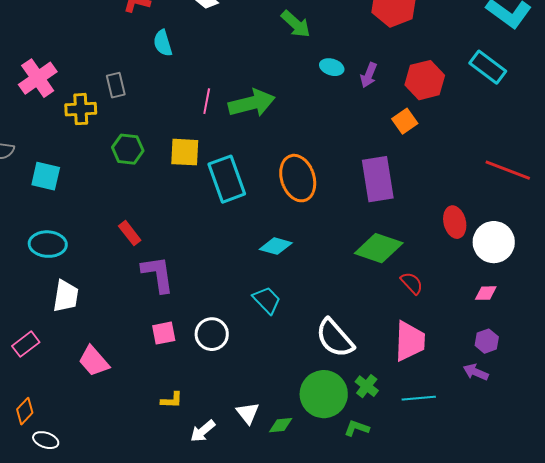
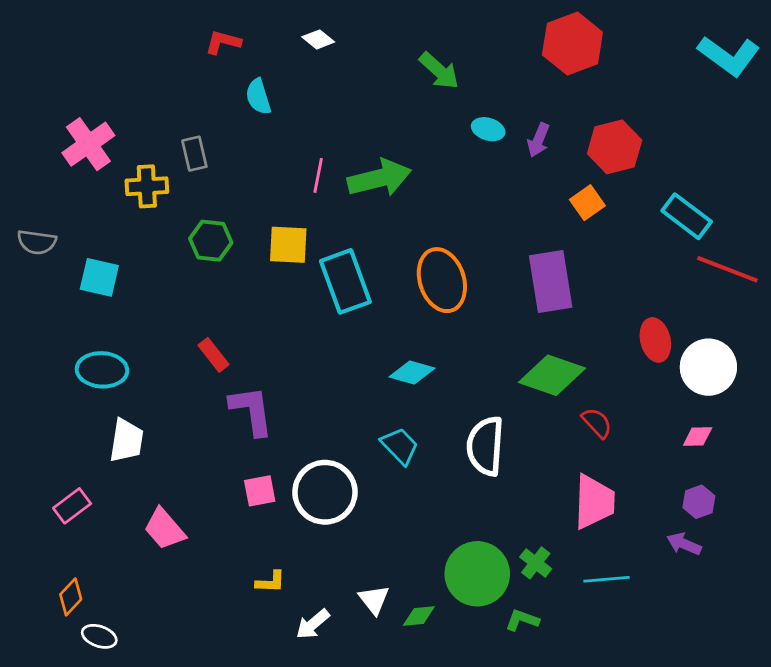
cyan rectangle: (488, 67) -> (687, 216), moved
white circle: (212, 334) -> (325, 492), size x1.4
white semicircle: (335, 338) -> (485, 446), moved, turned 45

